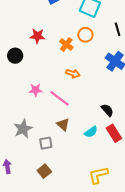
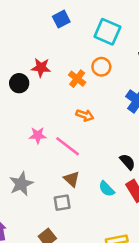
black circle: (15, 56) -> (19, 83), moved
cyan semicircle: (91, 132) -> (107, 189), turned 80
gray square: (46, 143) -> (62, 203), moved

